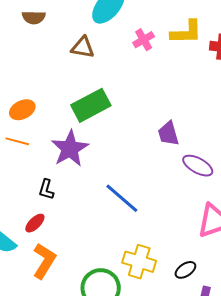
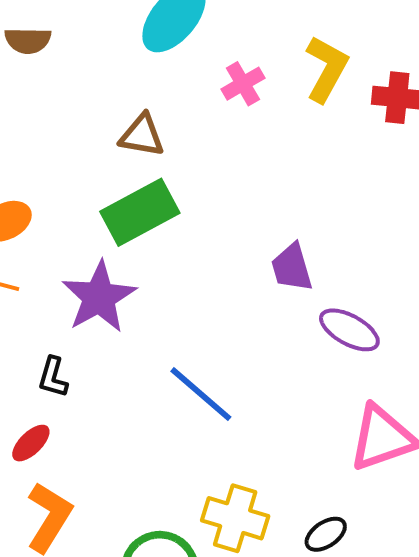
yellow L-shape: (186, 32) -> (326, 69), turned -60
brown triangle: (83, 47) -> (142, 135), moved

